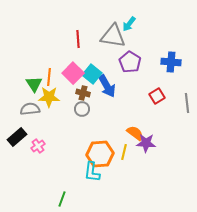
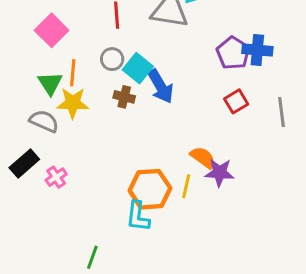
purple pentagon: (130, 62) -> (233, 53), moved
pink square: (73, 73) -> (52, 30), moved
gray semicircle: (30, 109) -> (44, 121), turned 30
gray circle: (82, 109) -> (112, 59), moved

